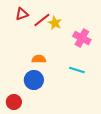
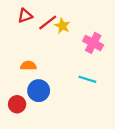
orange semicircle: (39, 59) -> (28, 66), moved
red circle: (14, 102) -> (17, 104), moved

